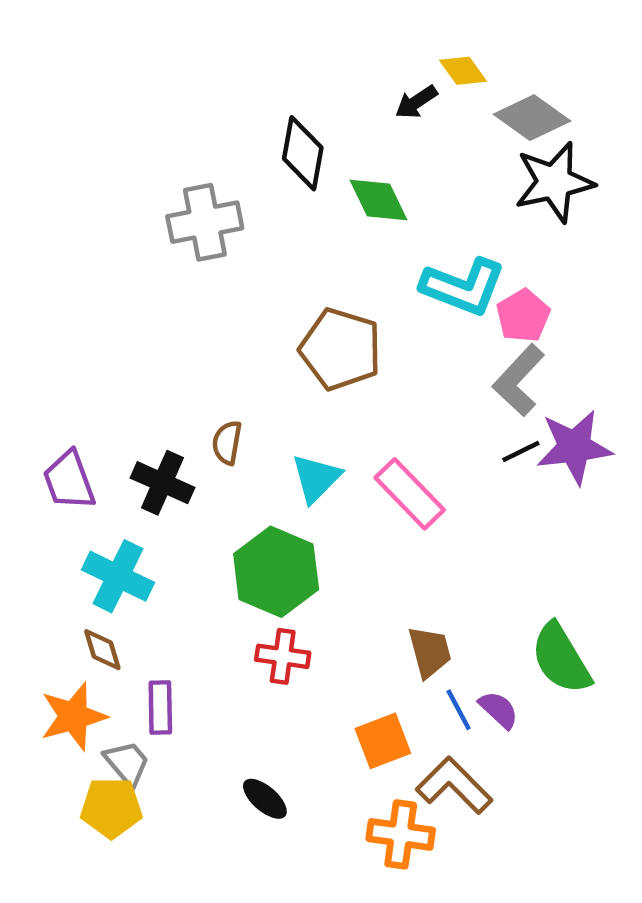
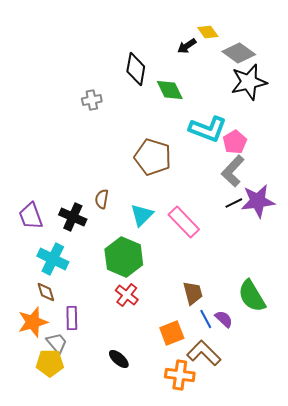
gray cross: (205, 222) -> (92, 100), size x0.6
red cross: (283, 656) -> (127, 295), turned 30

